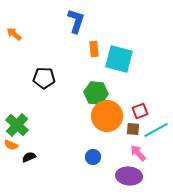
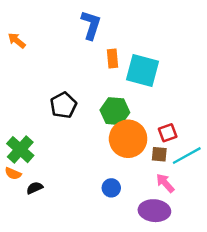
black pentagon: (44, 78) -> (63, 105), moved, turned -30

